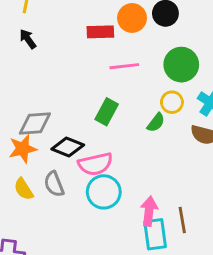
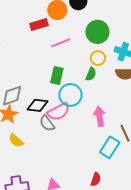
gray semicircle: (54, 184) -> (47, 123), moved
cyan circle: (104, 192) -> (70, 95), moved
pink arrow: (149, 211) -> (100, 116), moved
cyan rectangle: (155, 234) -> (110, 147), turned 55

